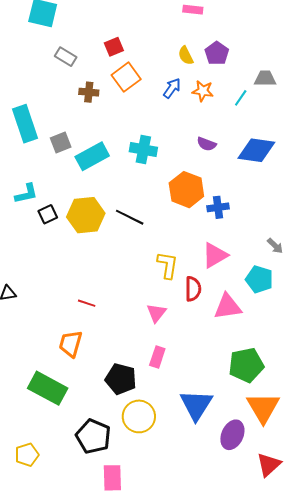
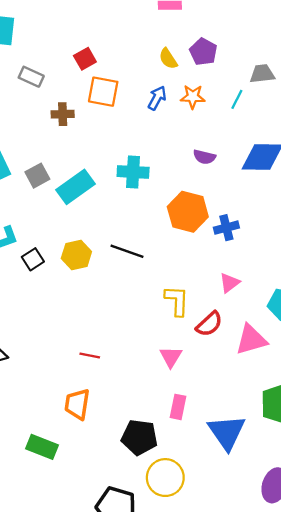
orange square: (126, 77) -> (103, 92), turned -36
yellow hexagon: (86, 215) -> (76, 255), size x0.7
pink triangle: (215, 255) -> (229, 283), size x0.7
red semicircle: (193, 289) -> (209, 324), turned 55
green rectangle: (48, 388) -> (42, 447), moved, size x0.7
blue triangle: (196, 405) -> (227, 432), moved

